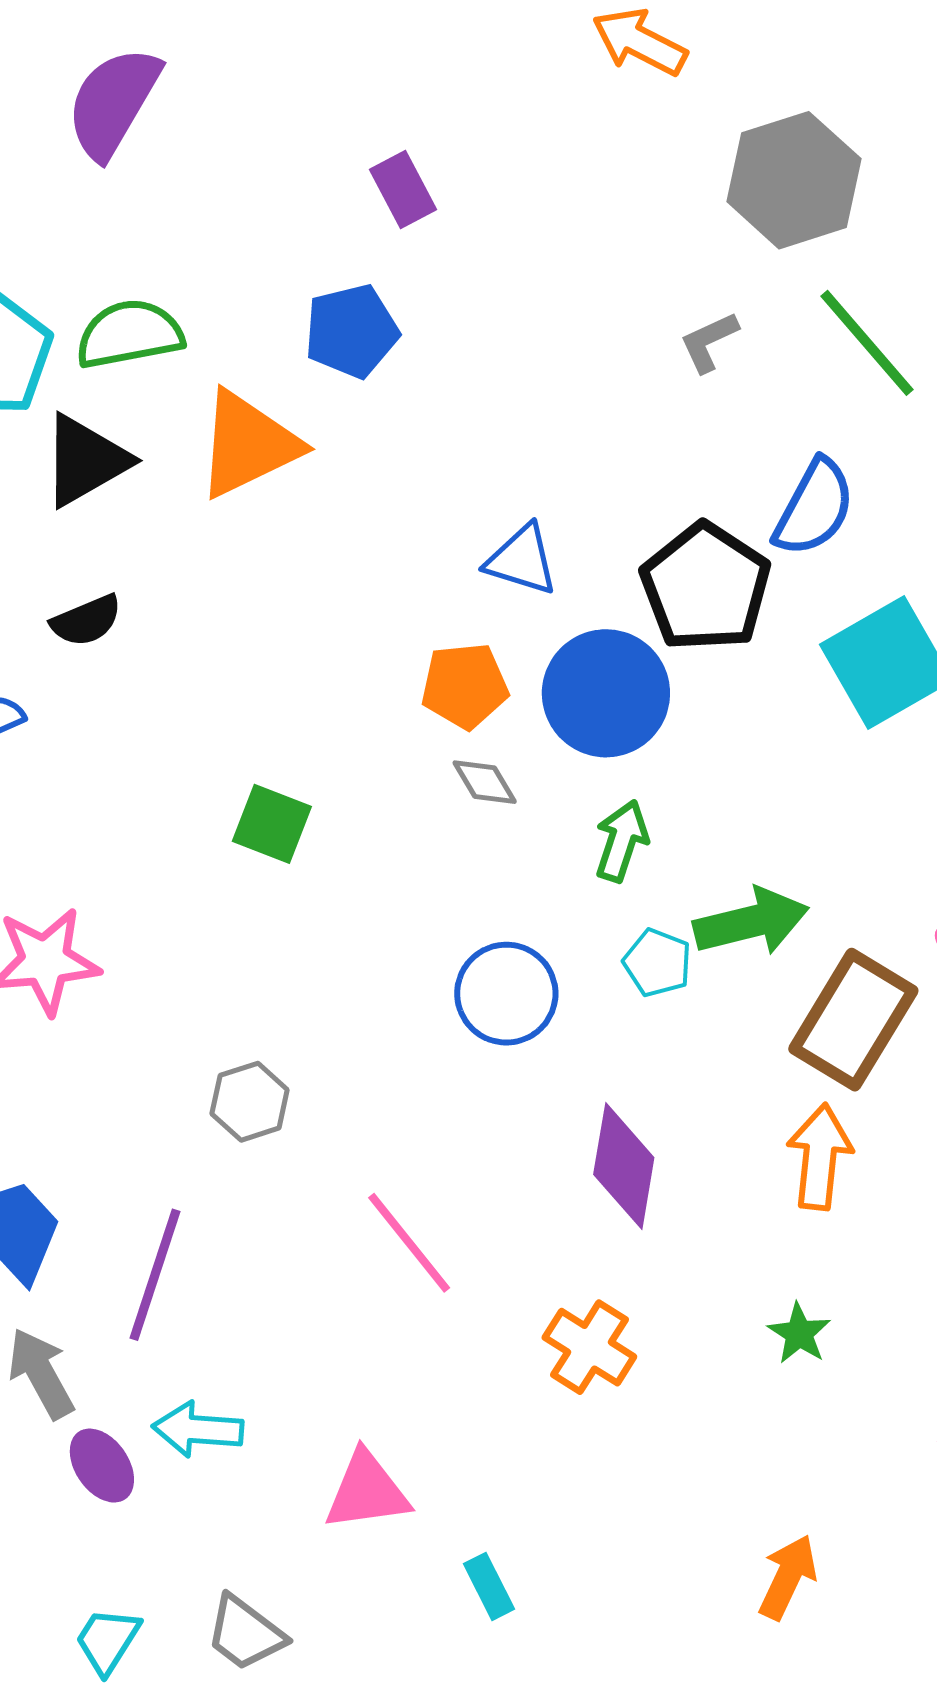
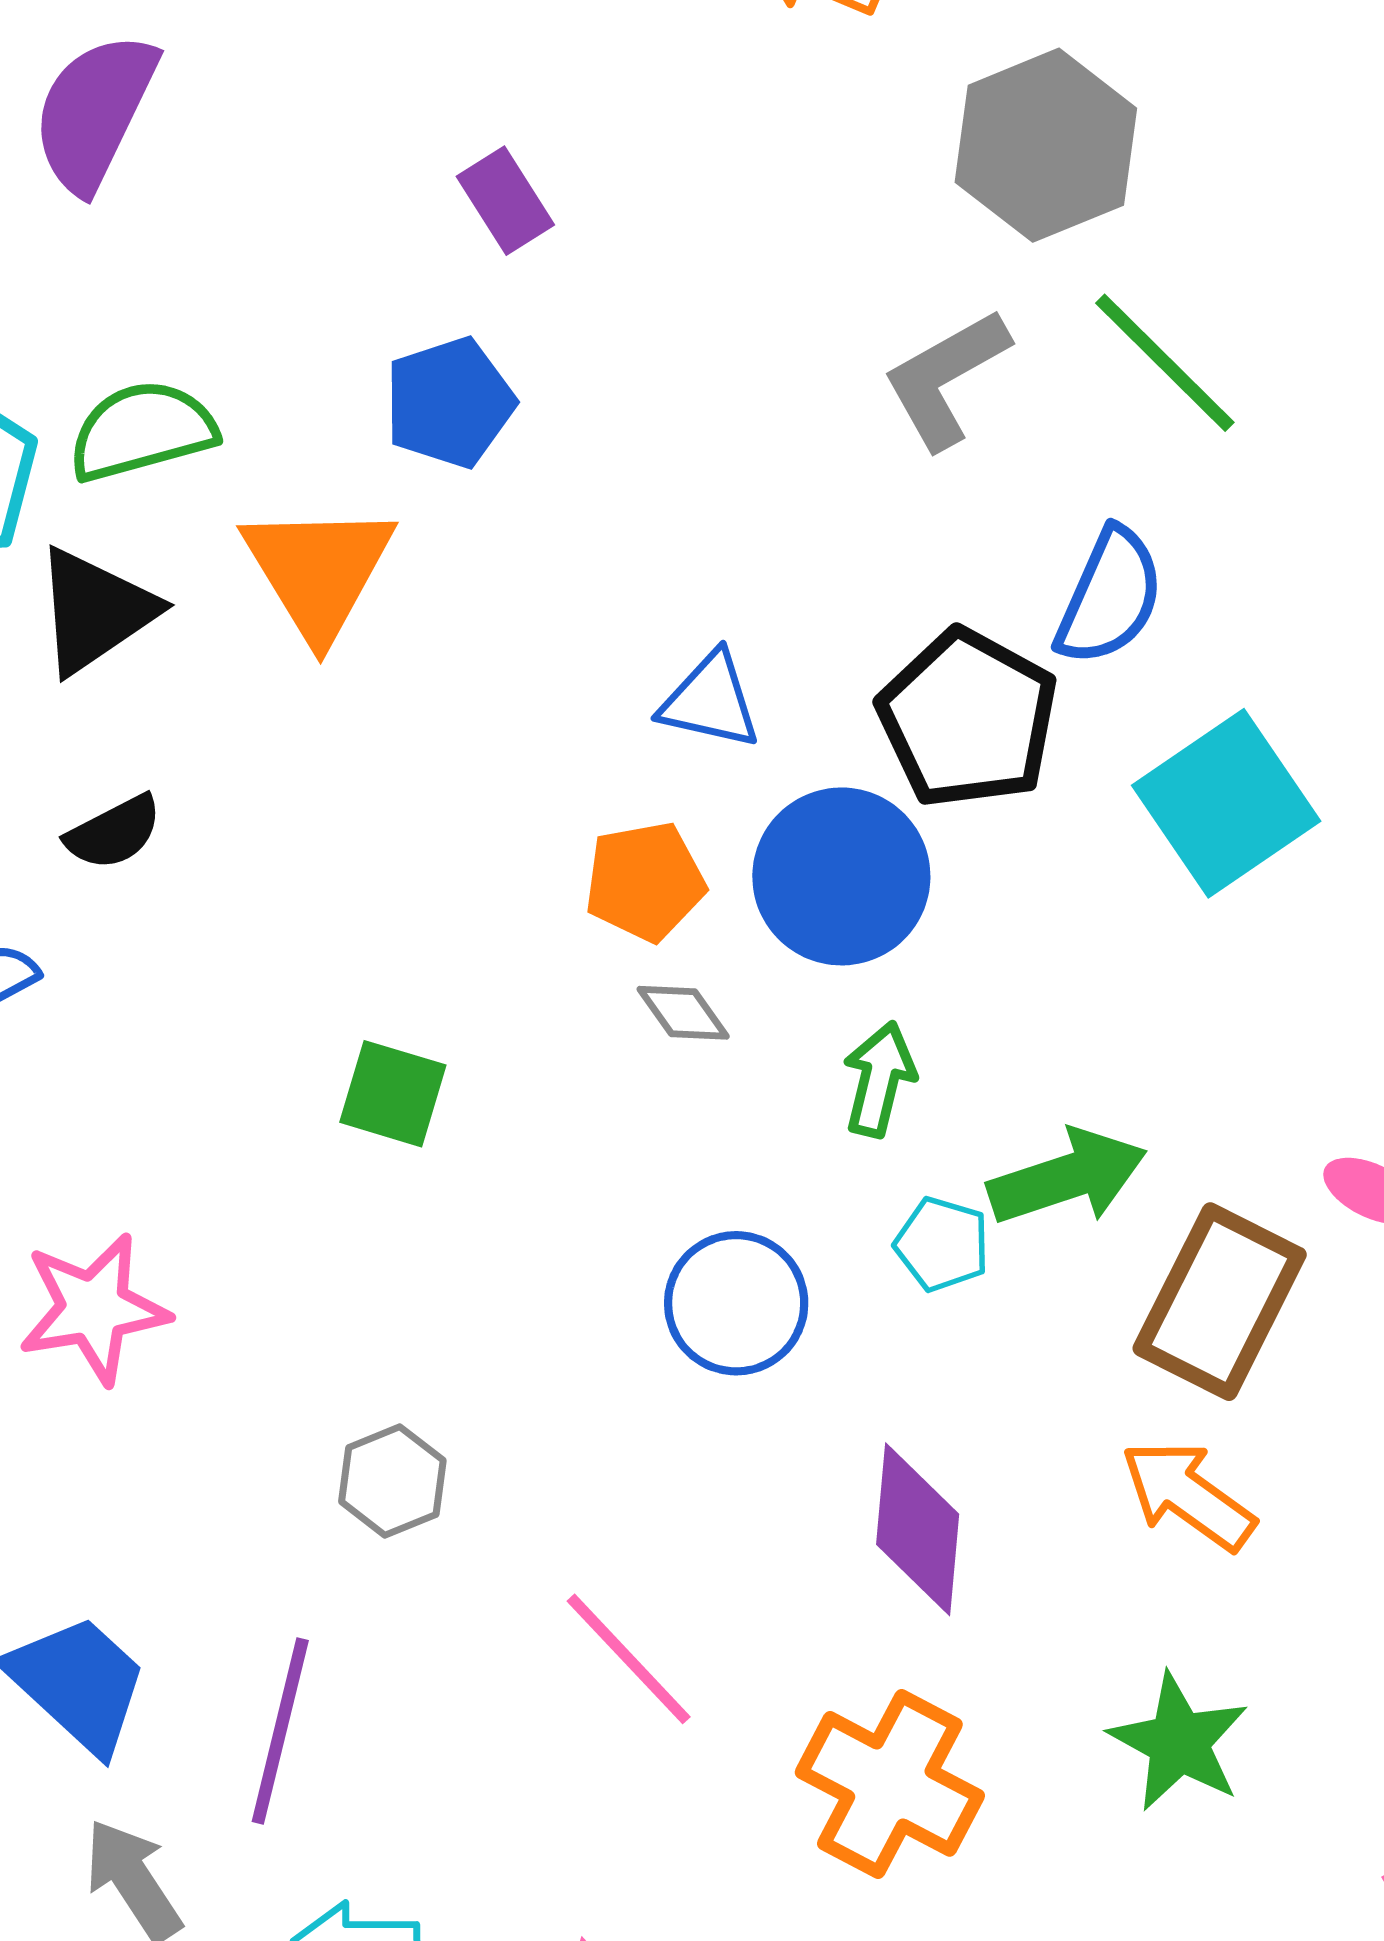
gray L-shape: (709, 342) -> (946, 378), size x1.6
orange triangle: (248, 444) -> (318, 571), turned -31
orange arrow: (820, 1157) -> (1188, 1495), turned -56
green star: (799, 1334) -> (1179, 1742), size x1.6
orange cross: (589, 1347) -> (890, 1784), size x1.4

